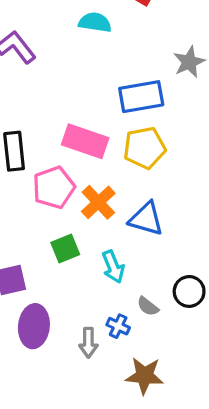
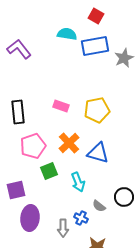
blue rectangle: (141, 97) -> (95, 46), moved
pink rectangle: (85, 141) -> (61, 106), size x0.6
pink pentagon: (54, 187) -> (33, 146), moved

